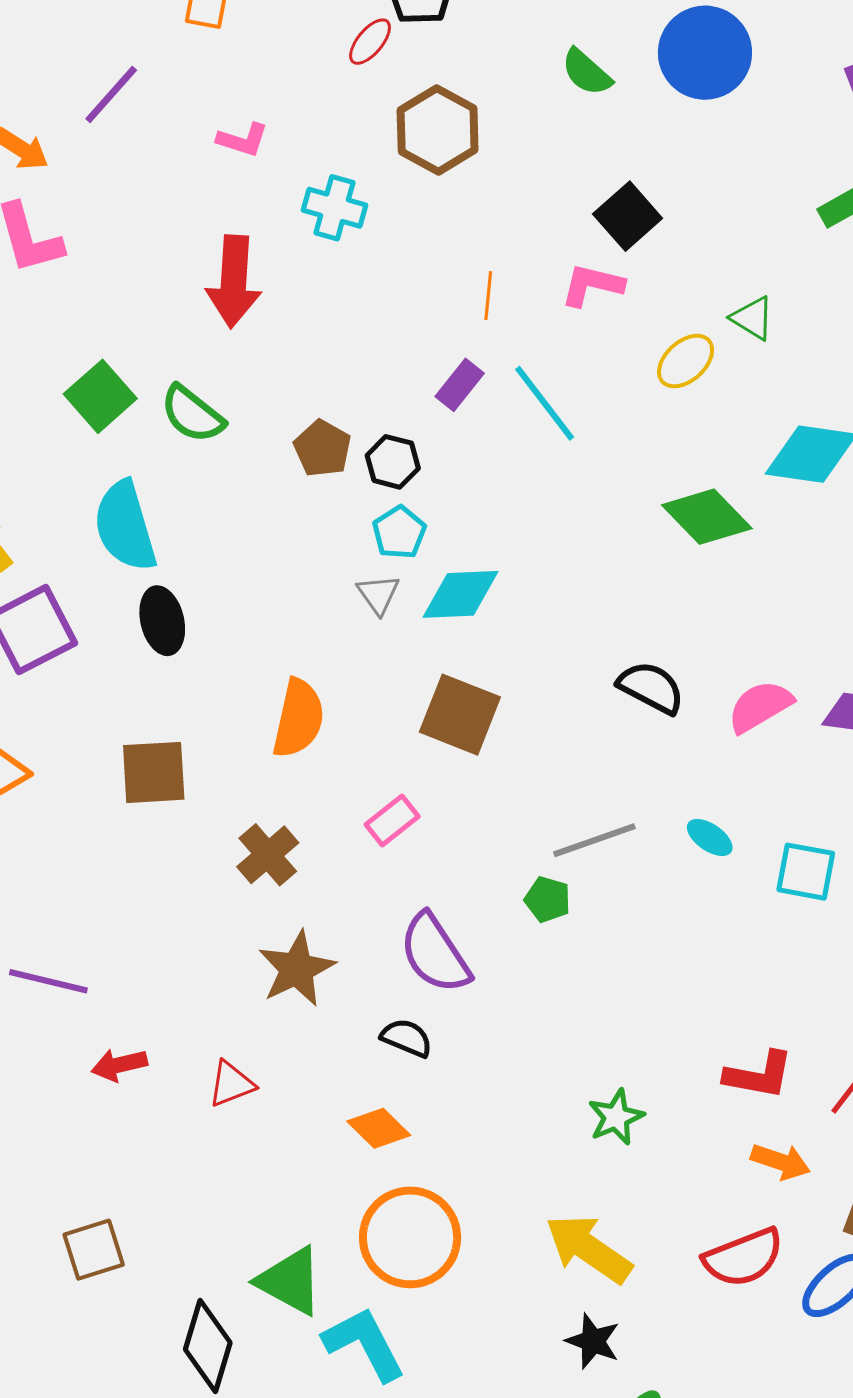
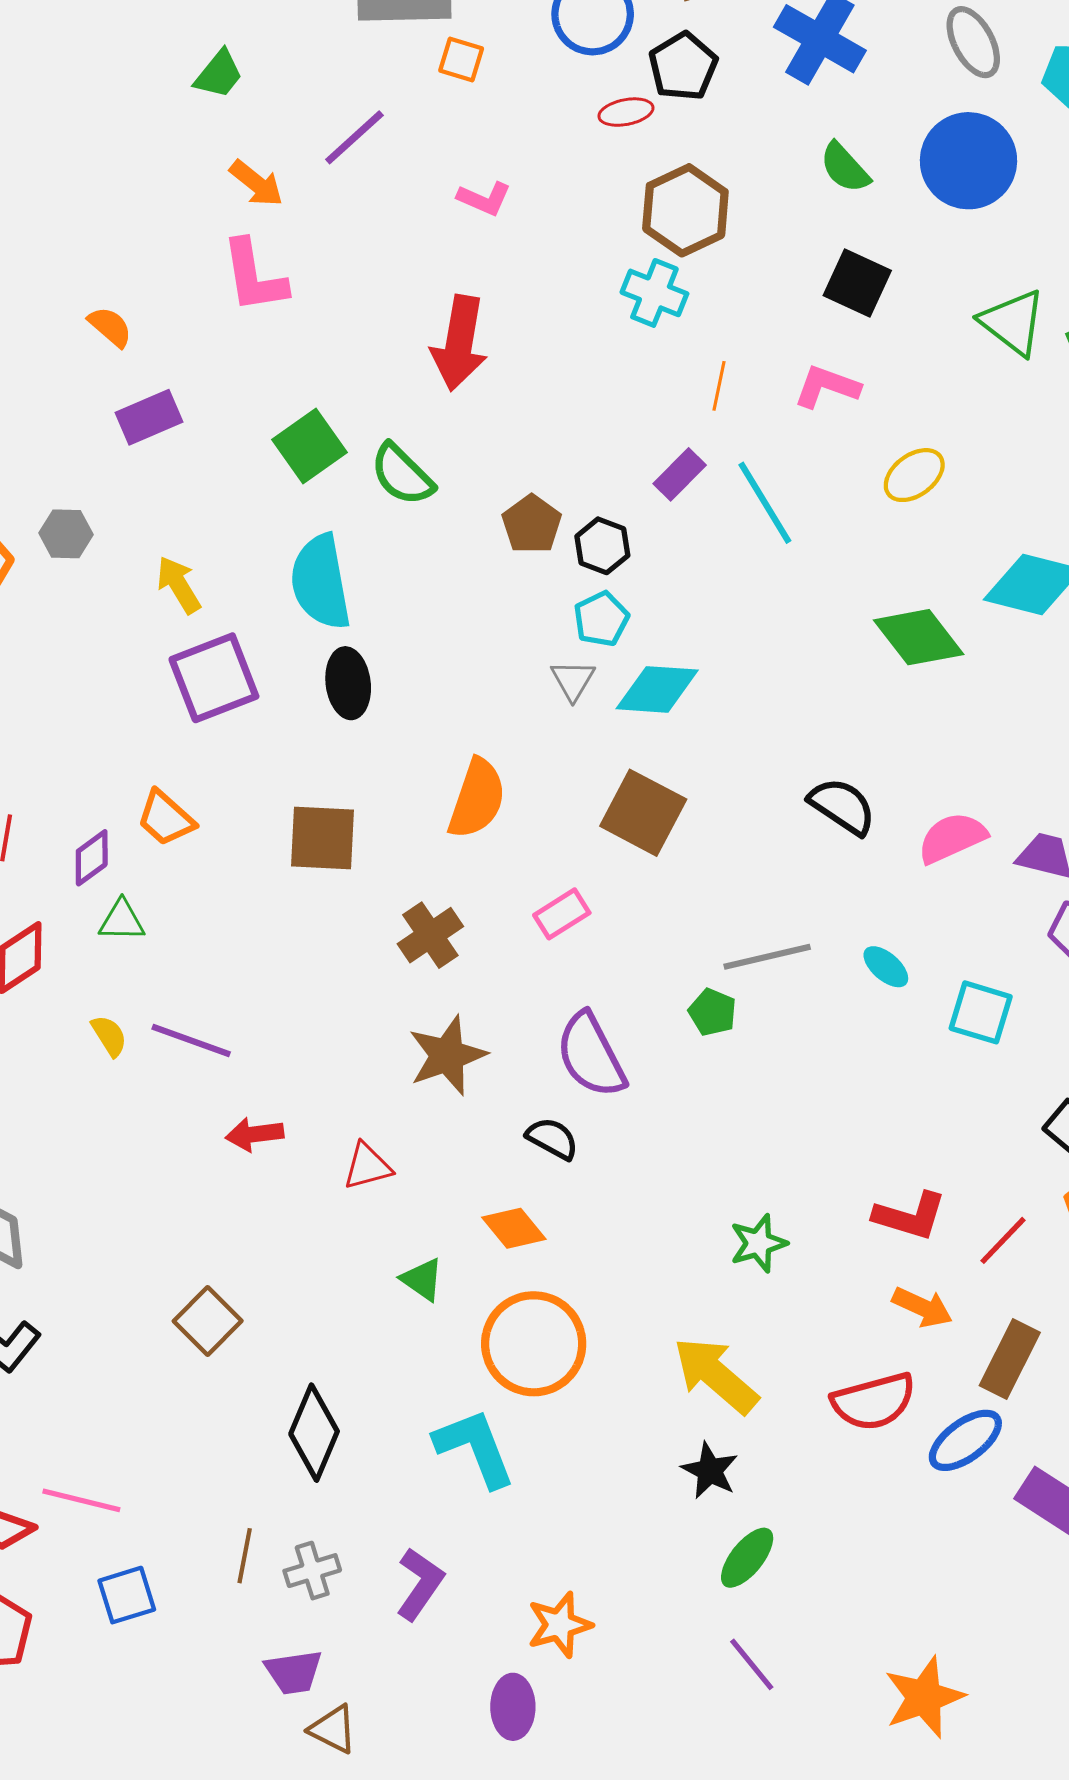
red ellipse: (370, 42) -> (626, 112), turned 33
cyan cross: (335, 208) -> (654, 293), moved
black square: (628, 216) -> (857, 283), moved, turned -30
green triangle: (752, 318) -> (1013, 322), moved, size x1.5
brown square: (94, 1250) -> (208, 1321), turned -34
green triangle: (290, 1281) -> (422, 1279), moved, size x0.6

